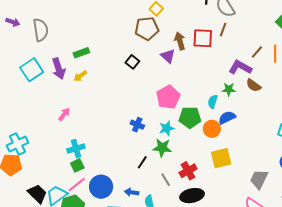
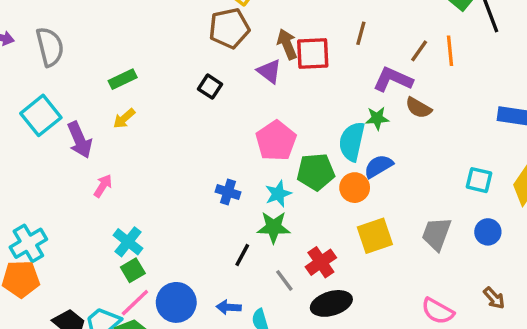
brown line: (223, 30) -> (361, 33), moved
red square: (203, 38) -> (313, 54), moved
purple arrow: (59, 69) -> (80, 140), moved
cyan semicircle: (213, 102) -> (352, 142), size x1.6
cyan cross: (76, 149) -> (128, 242), turned -30
gray trapezoid: (259, 179) -> (437, 234), moved

